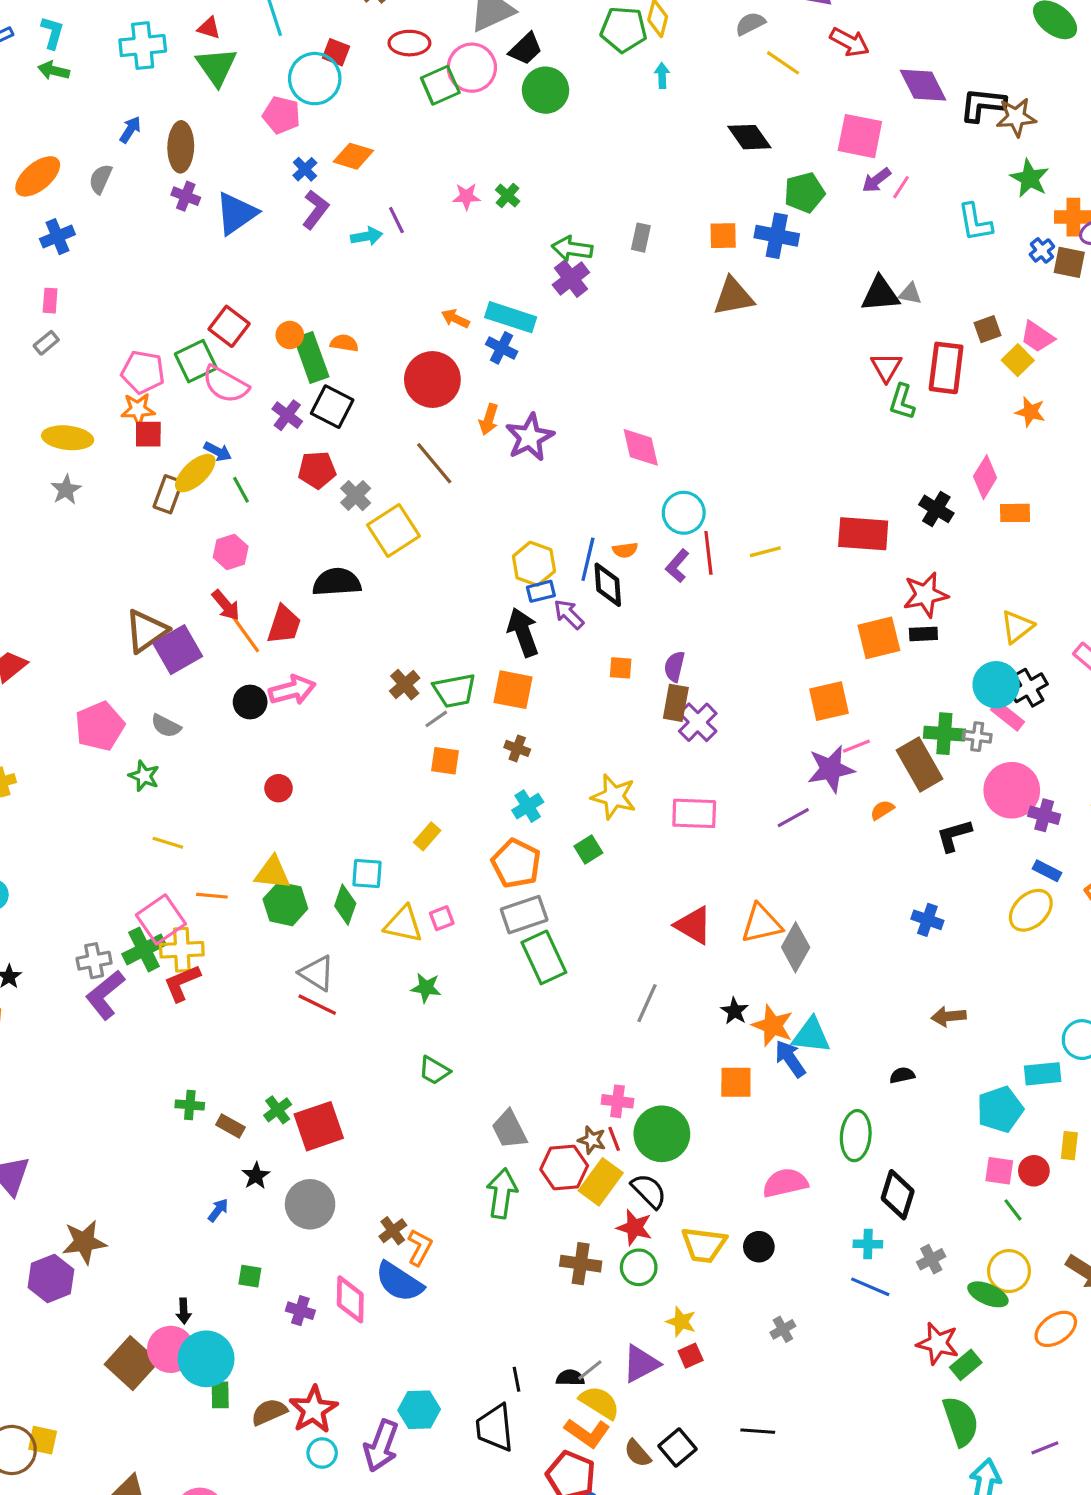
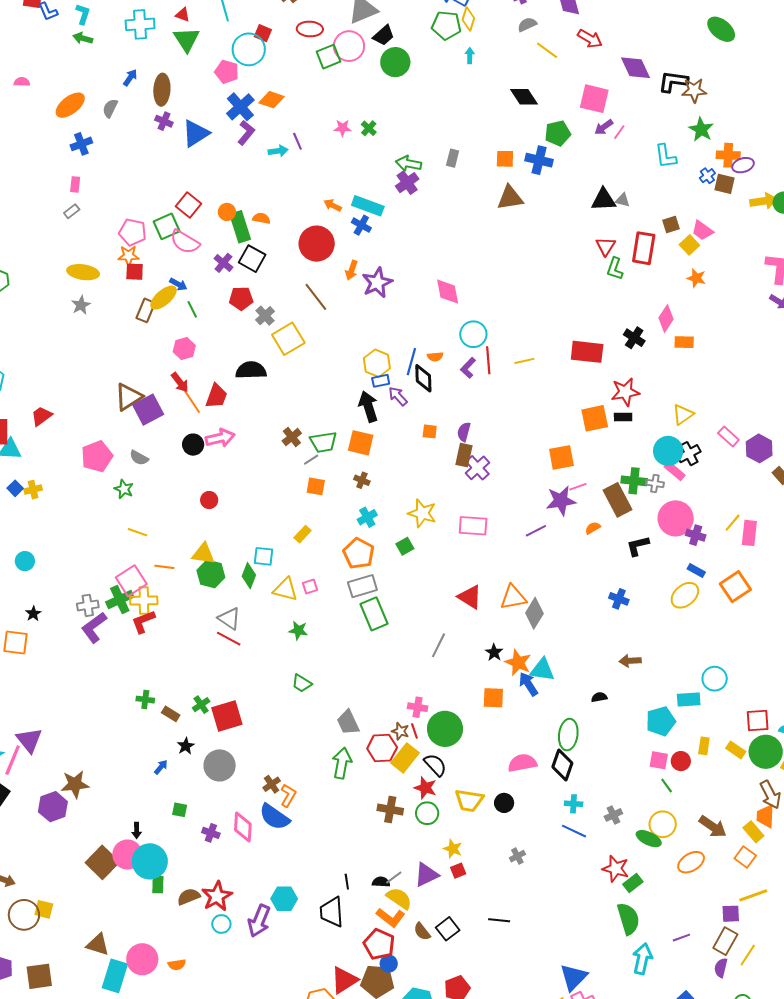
blue cross: (305, 169) -> (240, 107), size x1.8
black diamond: (898, 1195) -> (562, 765), moved

